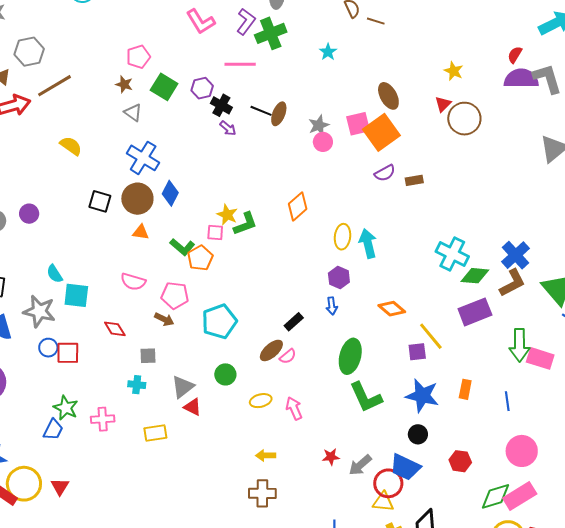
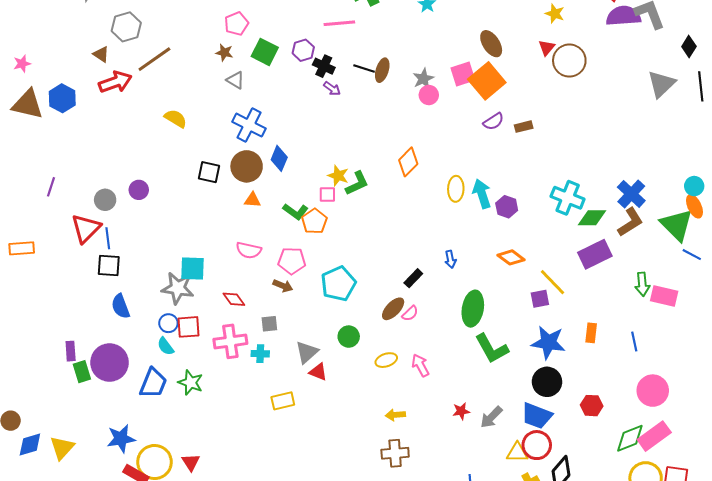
cyan semicircle: (55, 274) -> (166, 346), moved
purple hexagon: (339, 278) -> (507, 207), moved
gray star: (39, 311) -> (178, 288), moved
green arrow: (520, 345) -> (642, 284), size x0.7
pink cross: (103, 419) -> (230, 341), moved, size x1.4
blue trapezoid: (53, 430) -> (153, 383), moved, size x1.4
black circle: (418, 434) -> (547, 382), size x1.5
red circle: (388, 483) -> (537, 445), moved

